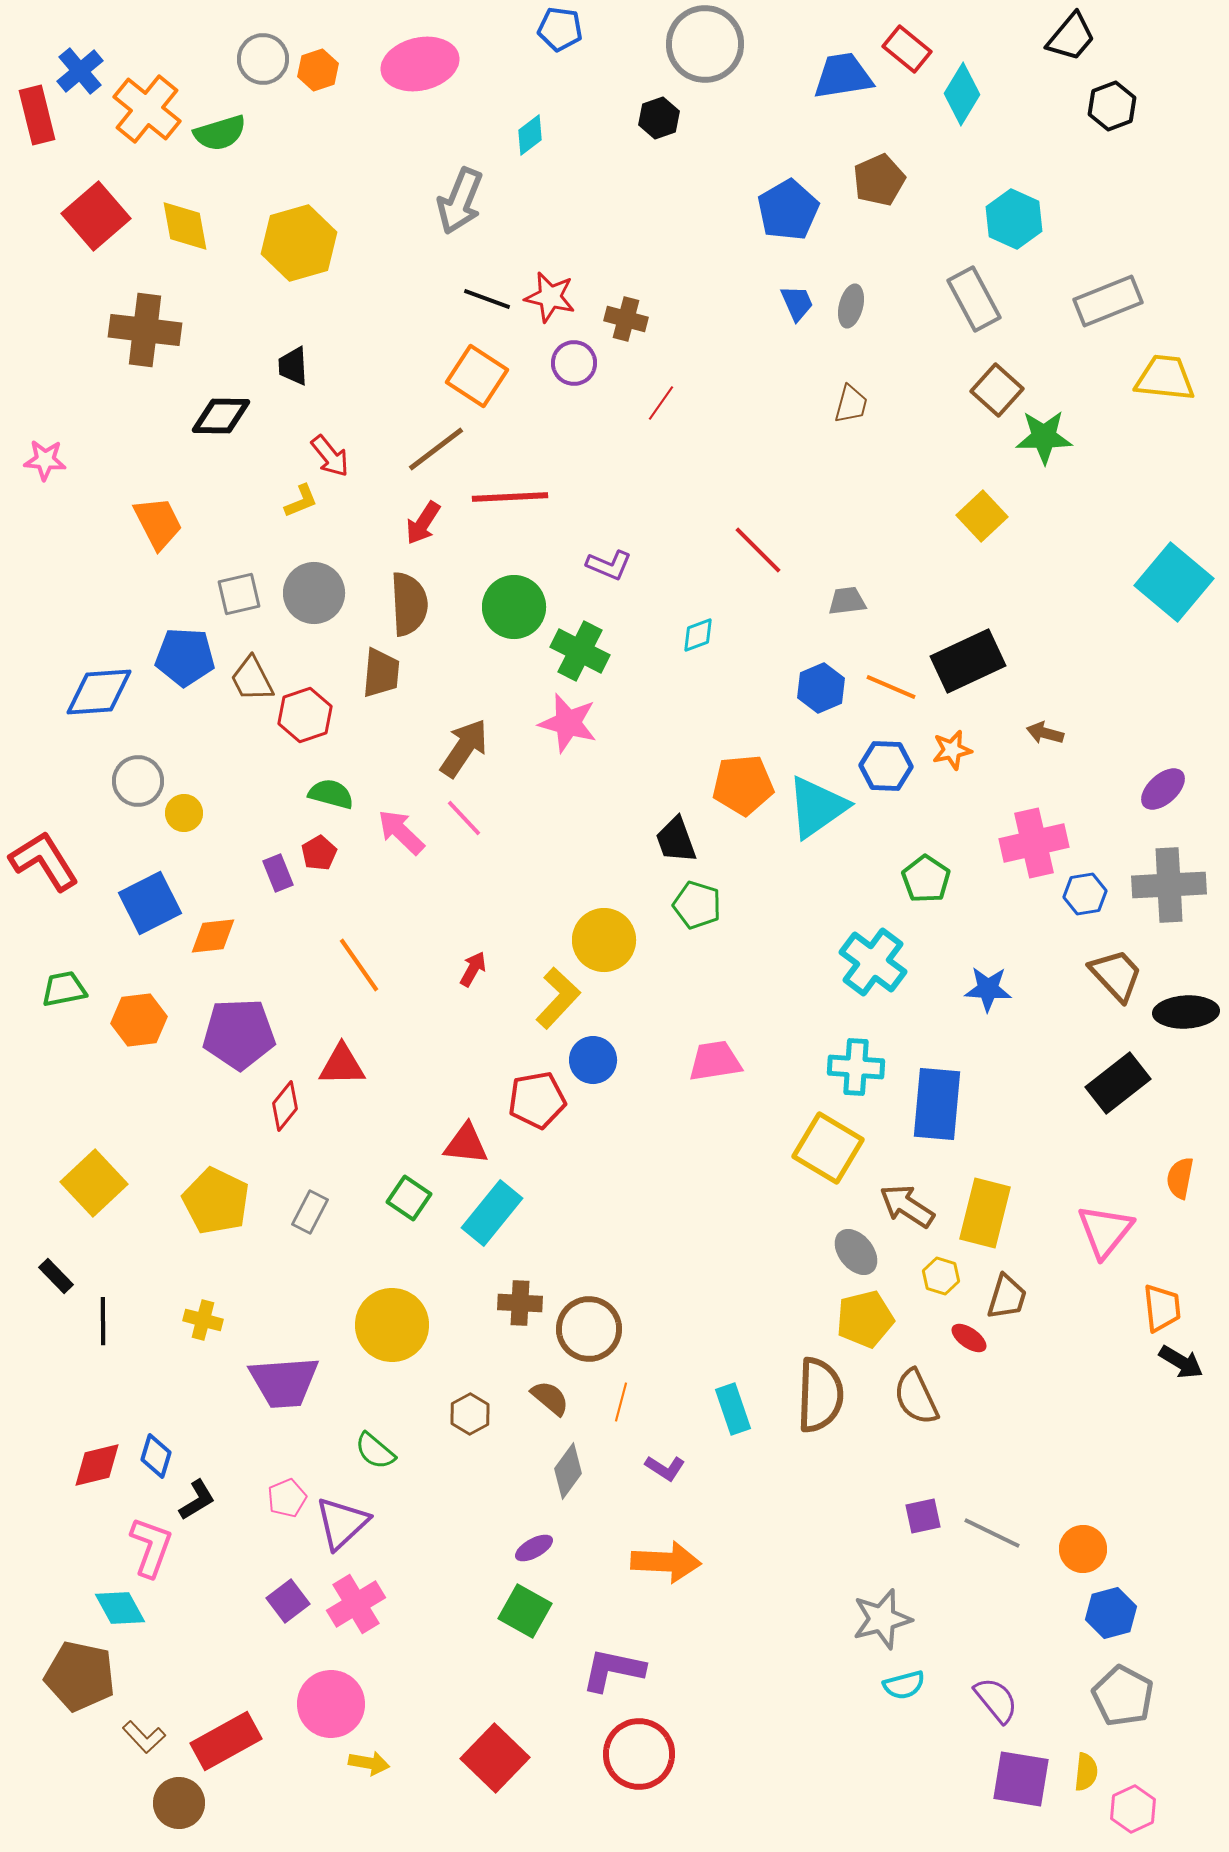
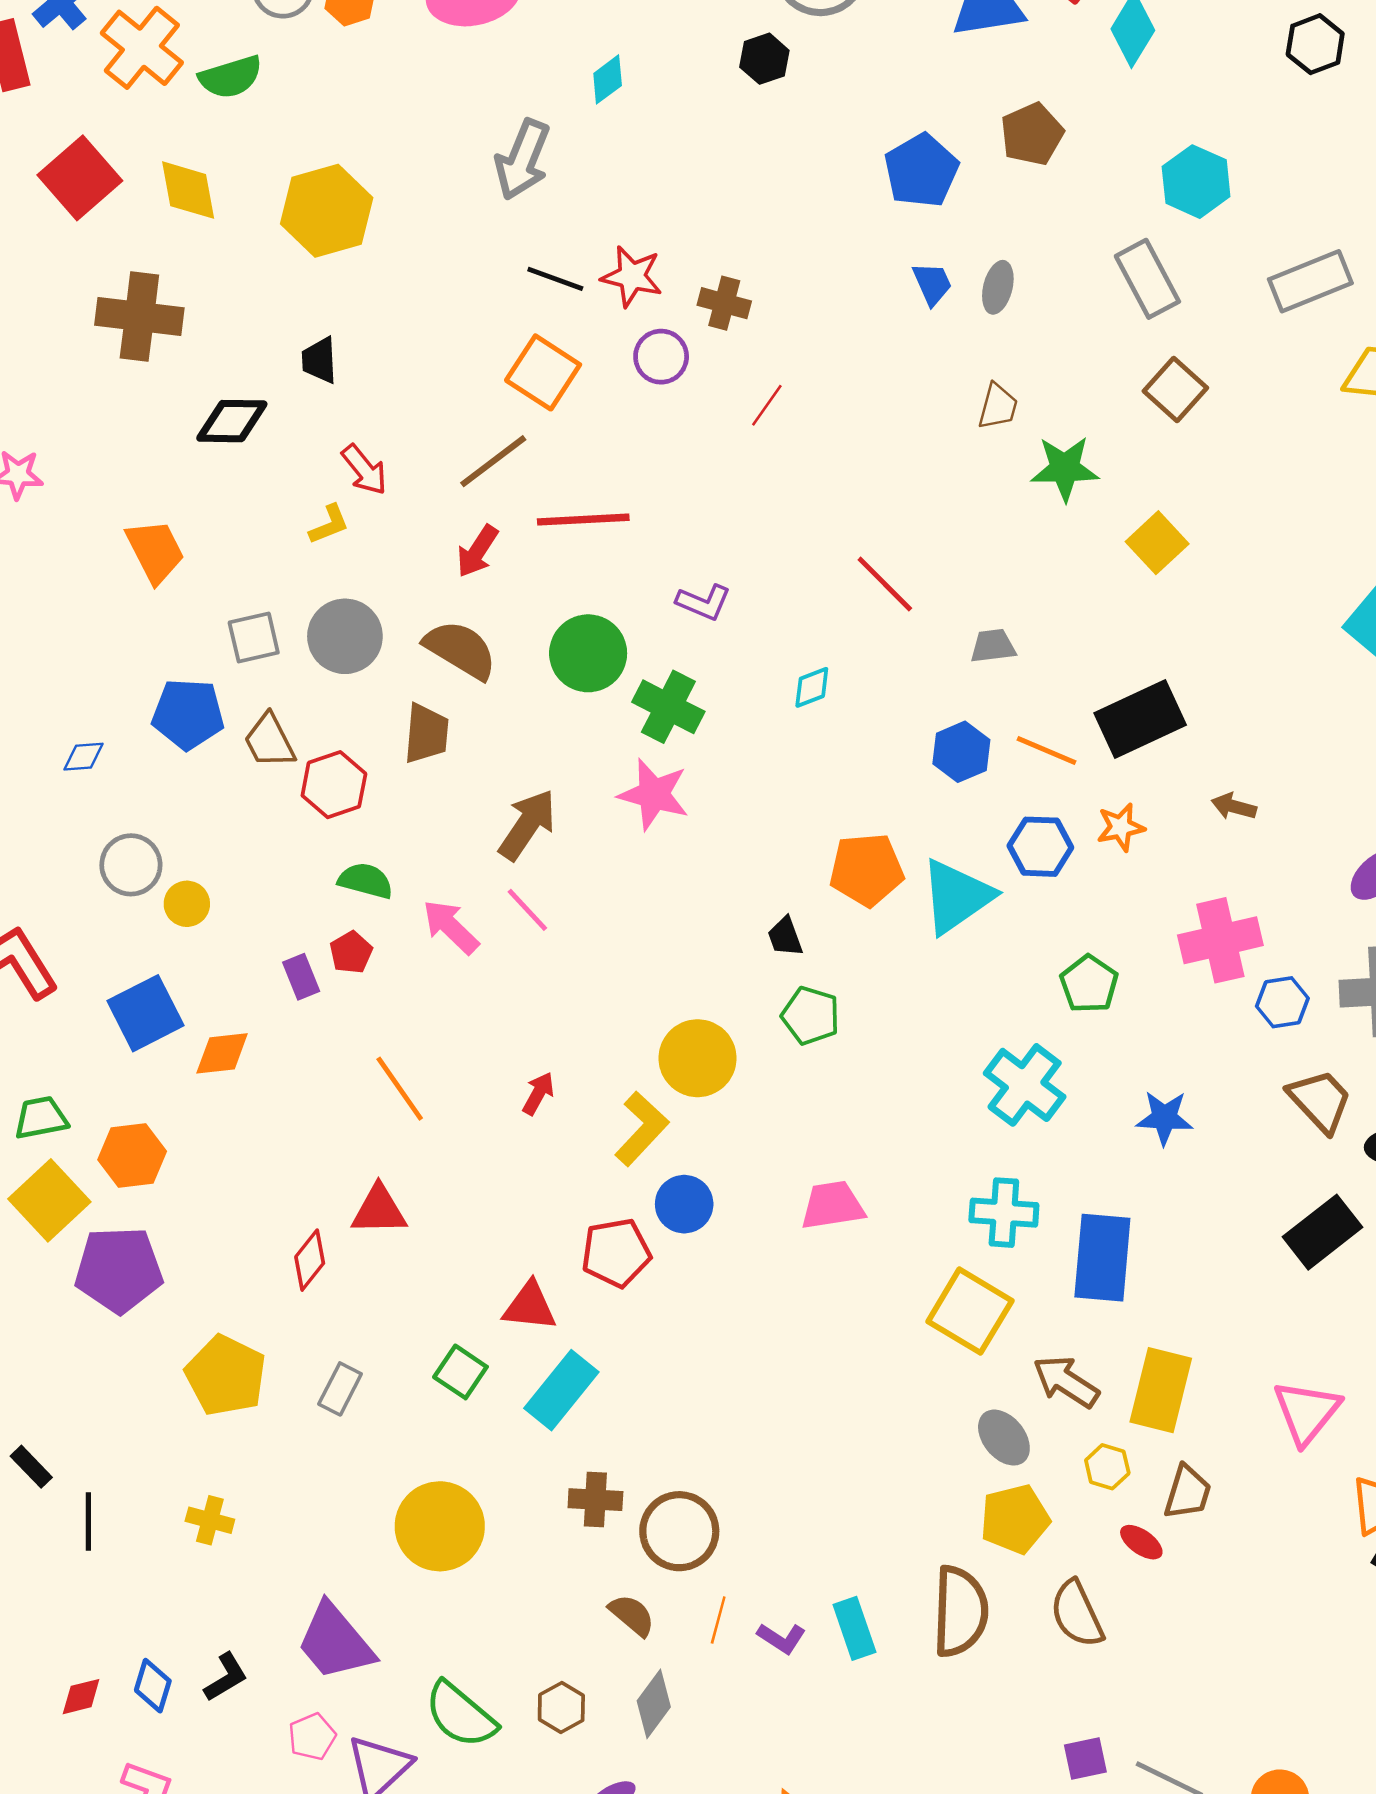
green star: (1044, 437) -> (1065, 468), moved
brown semicircle: (409, 604) -> (460, 650), turned -56
blue diamond: (99, 692) -> (84, 757), size x0.5
black trapezoid: (676, 840) -> (785, 937), size x0.7
purple pentagon: (239, 1034) -> (119, 1270), moved
yellow square: (94, 1183) -> (49, 1200), moved
purple trapezoid: (284, 1382) -> (335, 1642), moved, turned 54
brown hexagon: (470, 1414) -> (561, 1707), moved
green semicircle: (375, 1451) -> (460, 1715), moved, size x1.5
red diamond: (97, 1465) -> (81, 1697), size x0.7
purple L-shape: (665, 1468) -> (781, 1638), moved
black L-shape: (197, 1500) -> (226, 1677), moved

